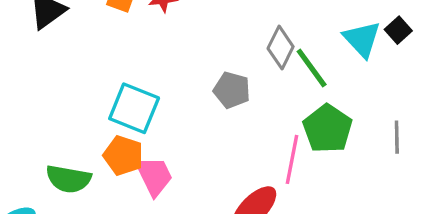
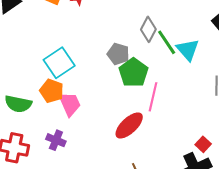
cyan triangle: (362, 39) -> (188, 50), moved
cyan square: (134, 108) -> (59, 63), turned 32
green pentagon: (328, 129) -> (133, 73), moved

